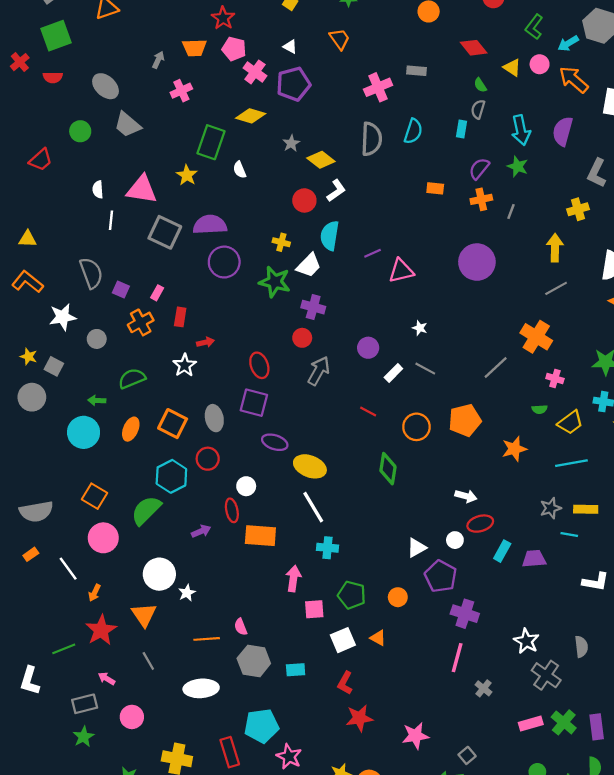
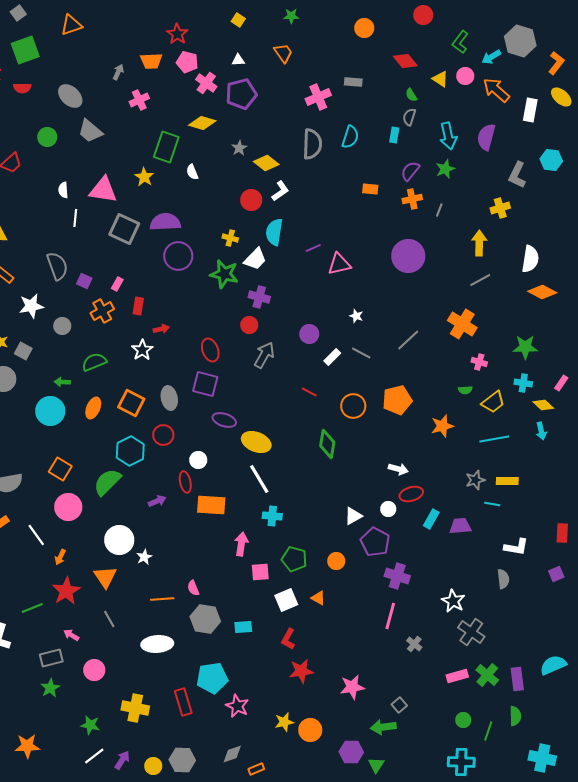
white triangle: (290, 47) -> (238, 60), turned -32
green star: (518, 166) -> (445, 169), turned 30
gray line: (496, 368) -> (408, 340), moved
gray semicircle: (581, 647) -> (503, 579), moved

